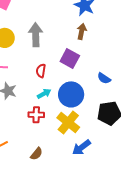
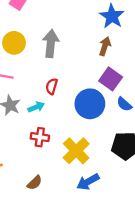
purple square: (70, 58) -> (111, 79), moved
cyan arrow: (44, 94) -> (36, 107), moved
blue circle: (71, 94) -> (90, 104), moved

